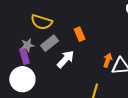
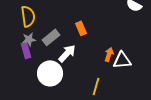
yellow semicircle: (42, 22) -> (28, 16), moved, turned -115
white circle: (22, 79) -> (50, 73), moved

